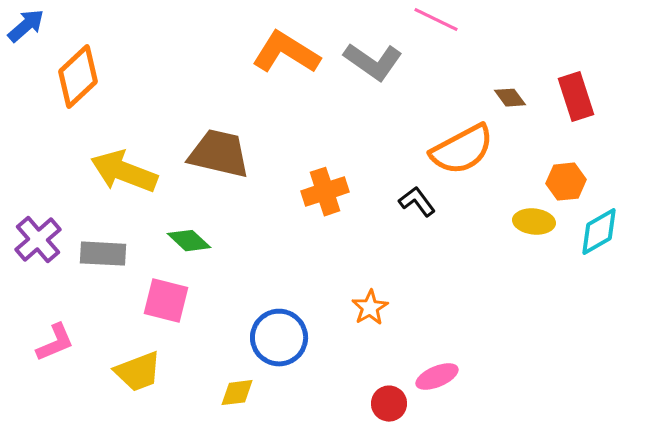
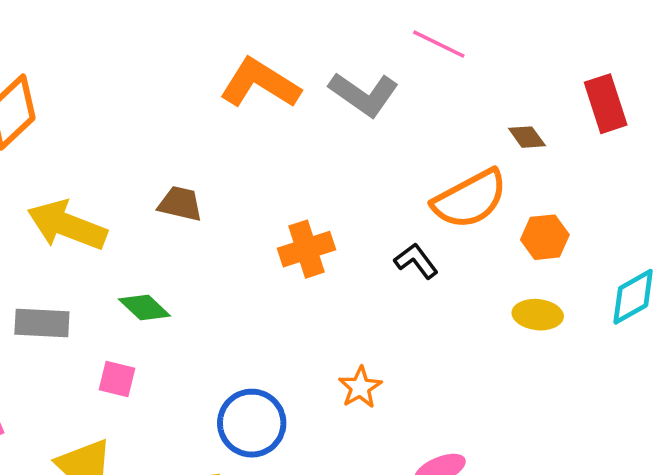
red rectangle: (576, 97) -> (606, 104), moved
brown trapezoid: (219, 154) -> (180, 204), size x0.6
orange hexagon: (566, 182) -> (545, 237), moved
yellow ellipse: (534, 222) -> (538, 315), moved
pink square: (166, 301) -> (117, 379), size x0.7

